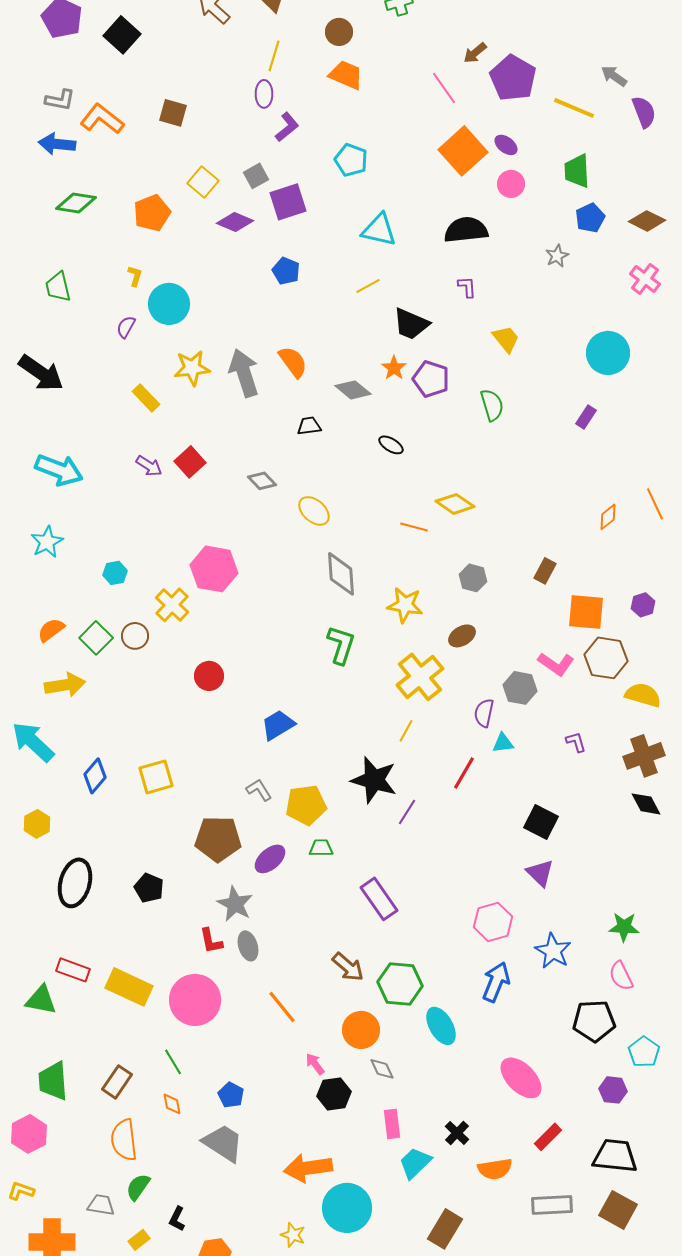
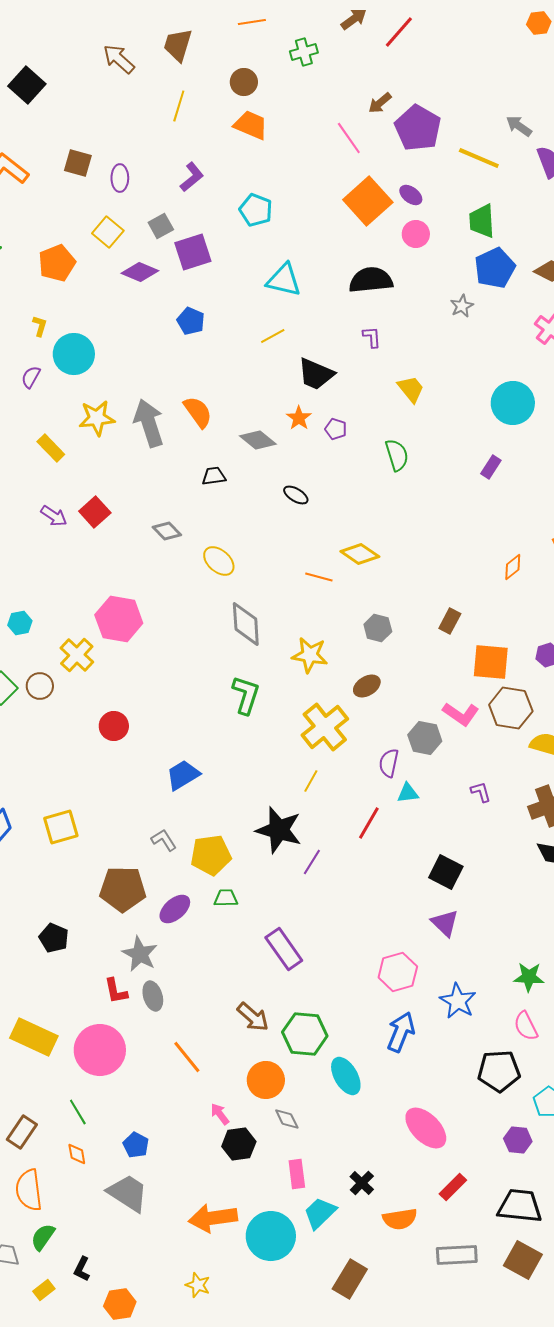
purple ellipse: (264, 94) -> (120, 178), moved
blue pentagon: (590, 218) -> (495, 268), size x1.4
purple pentagon: (431, 379) -> (336, 429), size x0.6
cyan circle: (347, 1208) -> (271, 1236), moved

